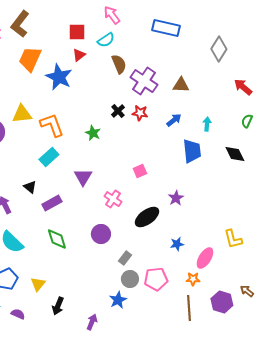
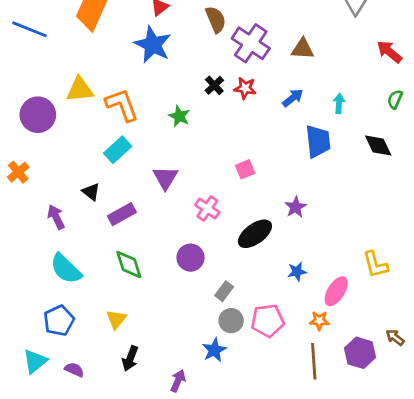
blue star: (59, 77) -> (153, 45), moved
yellow triangle: (38, 284) -> (116, 319), moved

